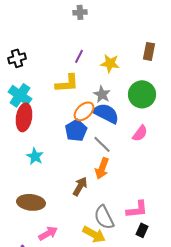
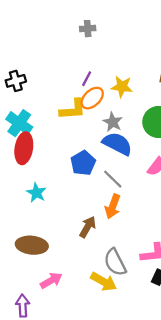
orange ellipse: (84, 111) -> (92, 98), moved

